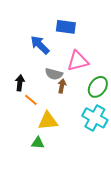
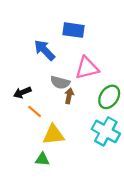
black arrow: (20, 83) -> (22, 92), turned -119

